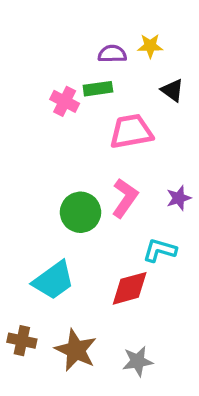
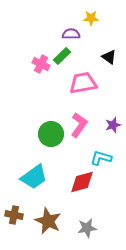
yellow star: (150, 46) -> (91, 18), moved
green rectangle: (98, 89) -> (62, 56), turned -36

